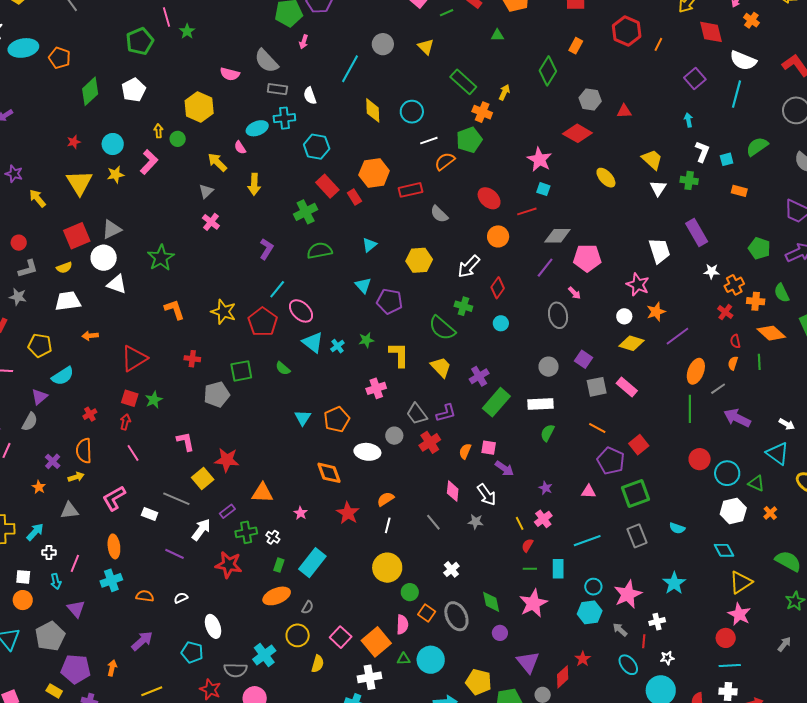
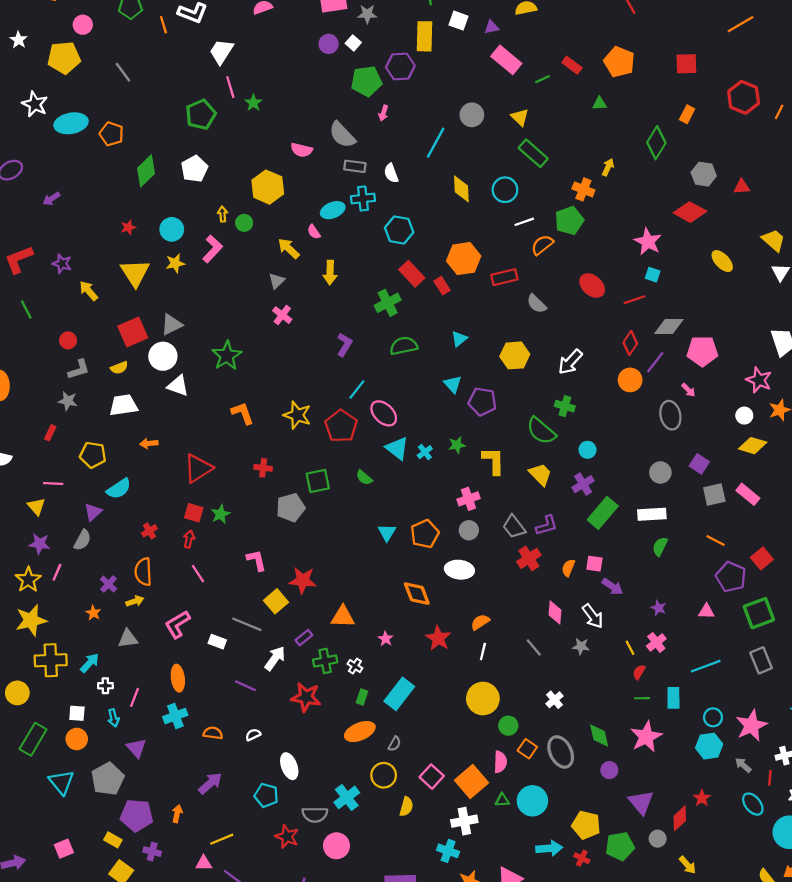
green rectangle: (463, 82) -> (533, 153), moved
orange circle: (498, 236) -> (630, 380), moved
red diamond: (498, 288) -> (630, 343), moved
cyan circle: (501, 323) -> (588, 450), moved
gray circle: (394, 436) -> (469, 530), moved

